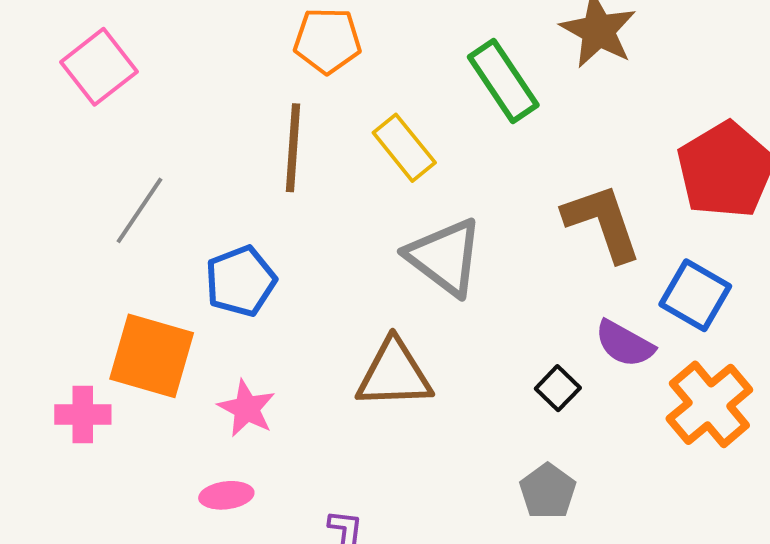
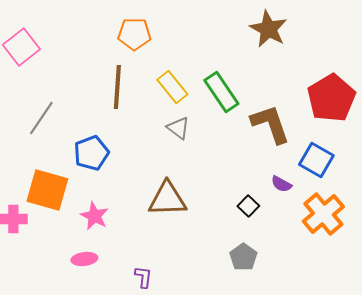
green rectangle: (503, 81) -> (221, 92), moved
gray triangle: (445, 257) -> (178, 128), moved, size x0.6
purple semicircle: (625, 344) -> (281, 184), size x0.7

